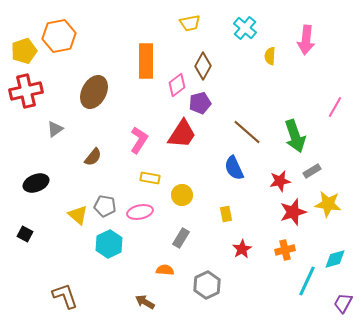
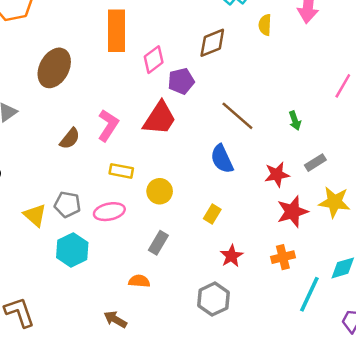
brown diamond: (203, 66) -> (212, 43), moved, turned 40
green arrow: (295, 136) -> (295, 121), size x0.5
brown semicircle: (93, 157) -> (70, 139), moved
yellow rectangle: (226, 214) -> (212, 214), turned 42
gray hexagon: (207, 285) -> (213, 299), moved

